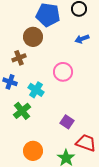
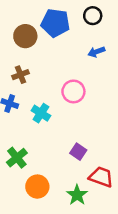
brown circle: (33, 37) -> (25, 36), moved
green cross: (22, 111) -> (17, 158), moved

